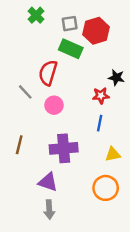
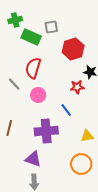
green cross: (36, 15) -> (15, 20), moved, turned 32
red hexagon: (96, 31) -> (73, 49), moved
green rectangle: (71, 49) -> (31, 37), moved
blue line: (100, 123) -> (66, 110), moved, turned -48

